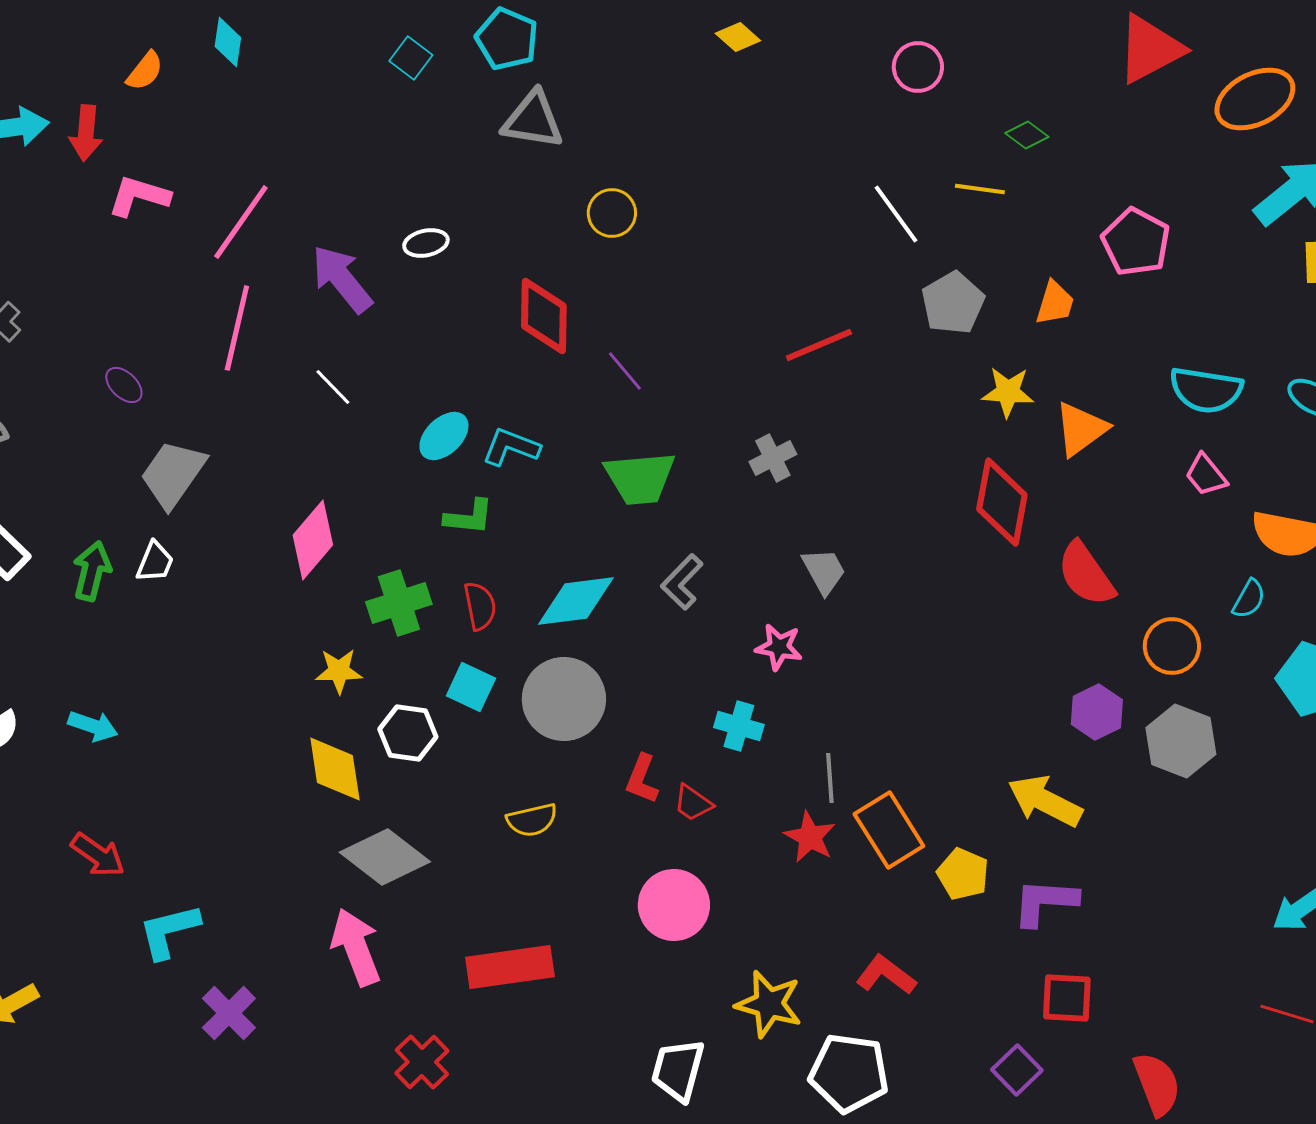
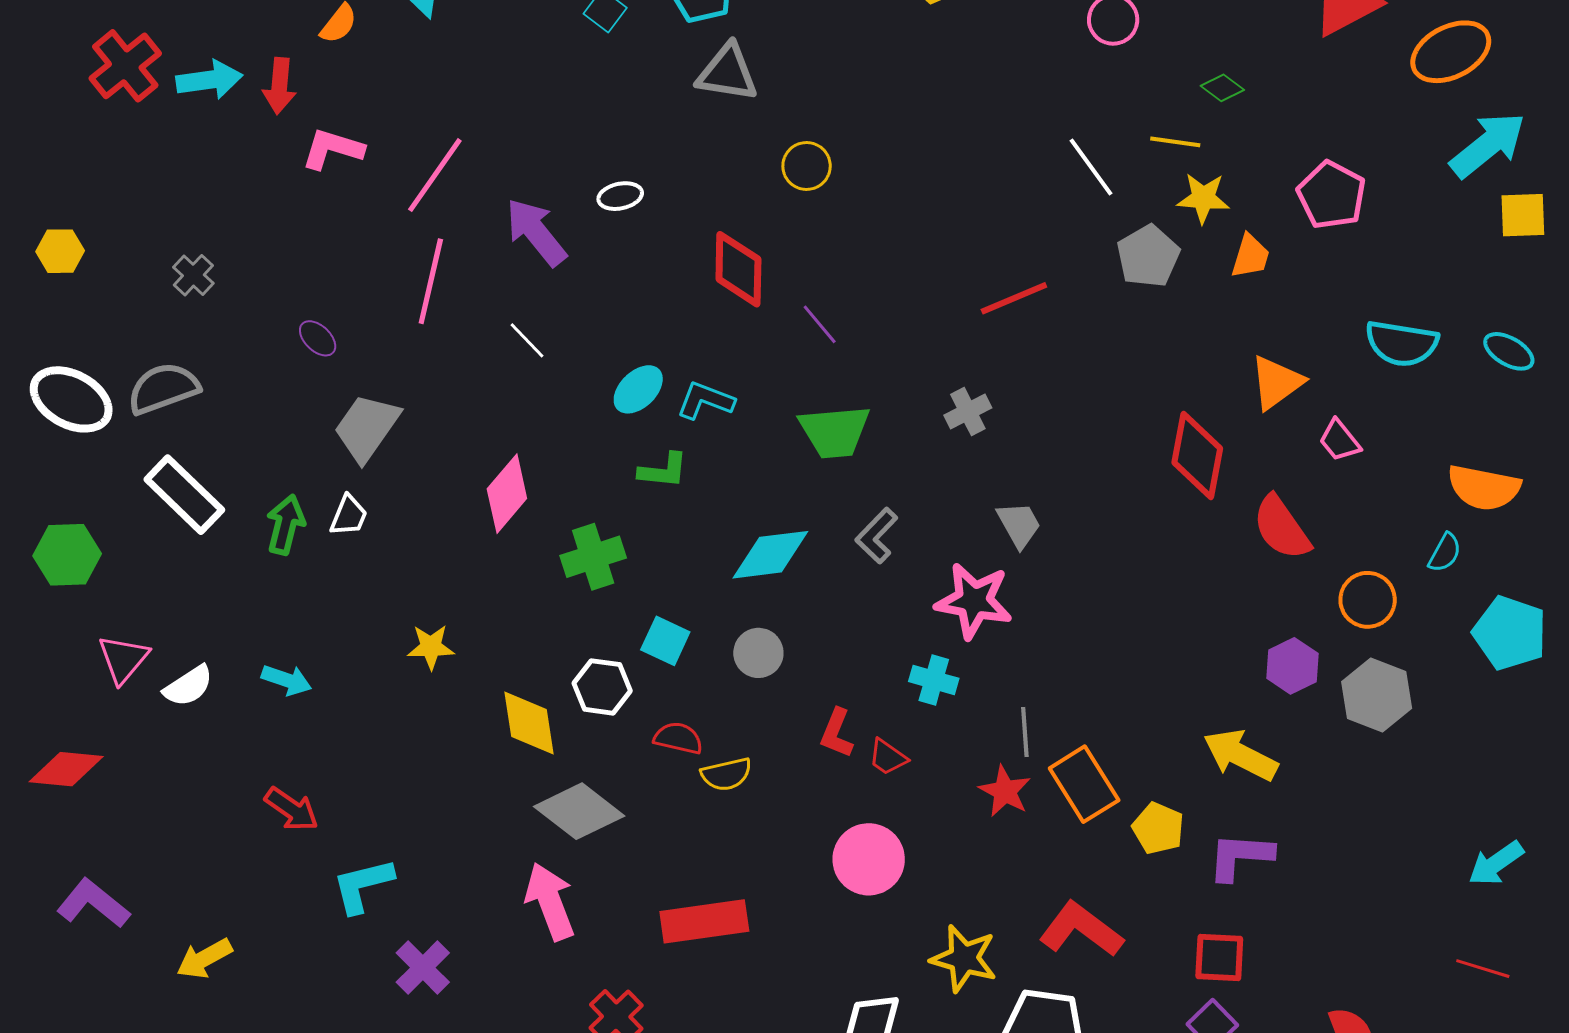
yellow star: (1008, 392) -> (1203, 198), moved
pink trapezoid: (1206, 475) -> (1340, 441), moved
red semicircle: (480, 606) -> (678, 738), moved, turned -66
pink star: (779, 647) -> (974, 601), size x1.6
yellow star: (339, 671) -> (431, 647), moved
gray circle: (564, 699) -> (758, 653), size x0.6
red L-shape: (886, 975) -> (1081, 929), size x1.4
red square: (1067, 998) -> (1219, 958), moved

